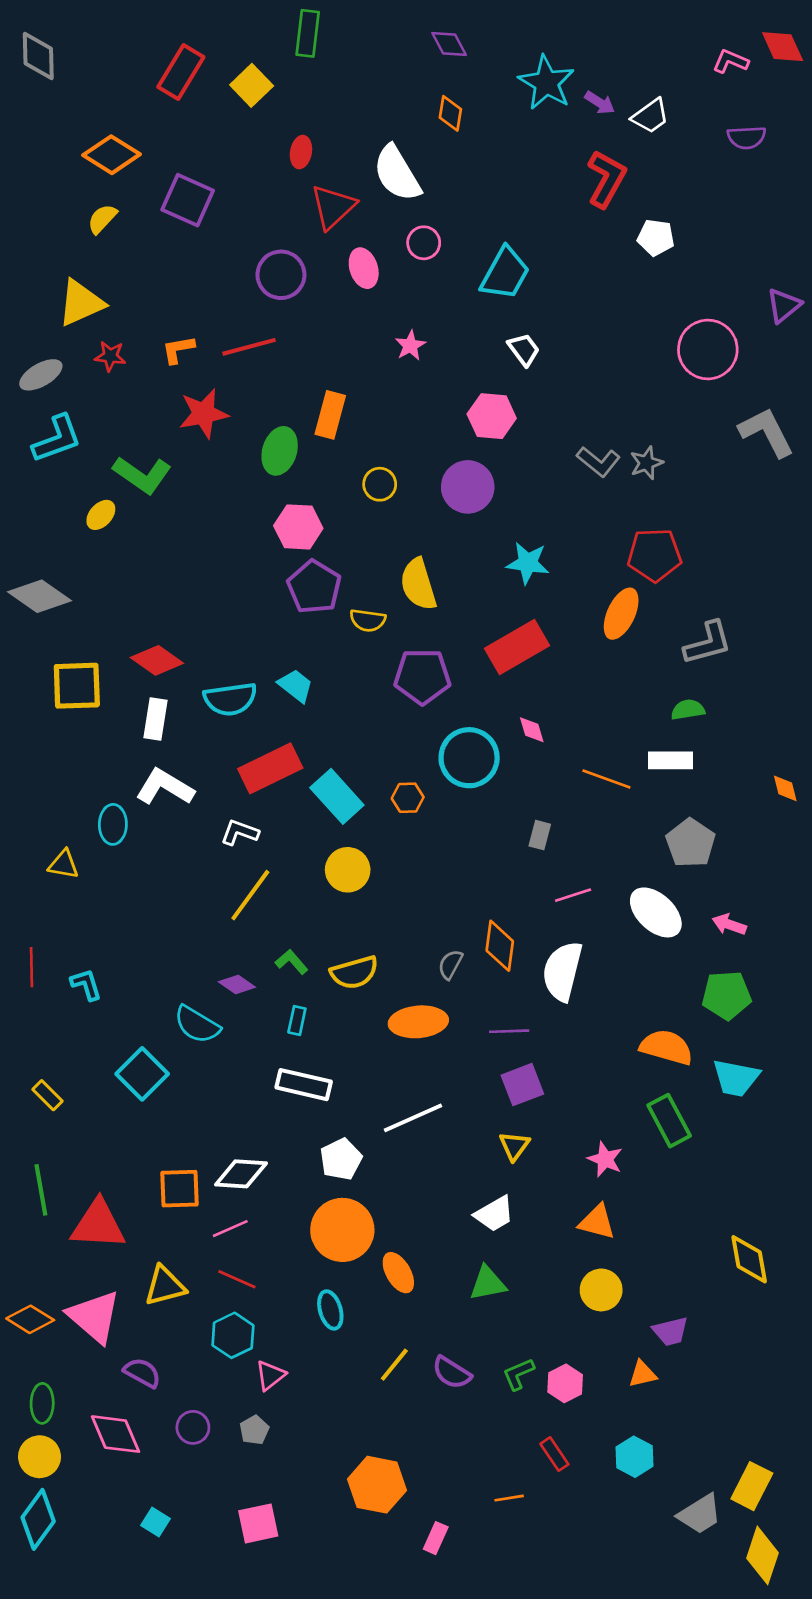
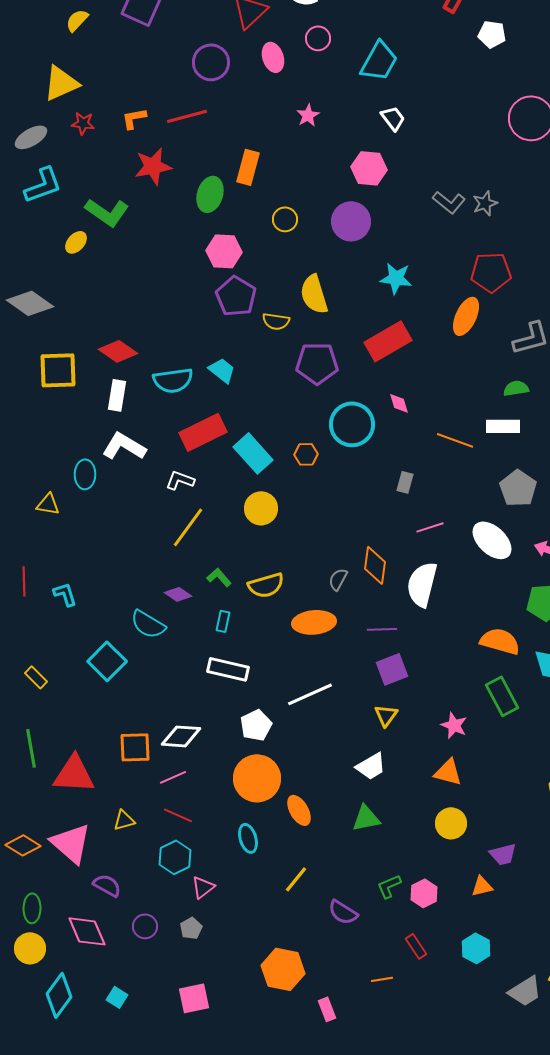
yellow triangle: (165, 1286) -> (124, 820), size x0.7
purple semicircle: (452, 1373) -> (343, 912), moved
cyan diamond: (38, 1519) -> (59, 995), moved
pink rectangle: (436, 1538) -> (327, 1009), turned -45

